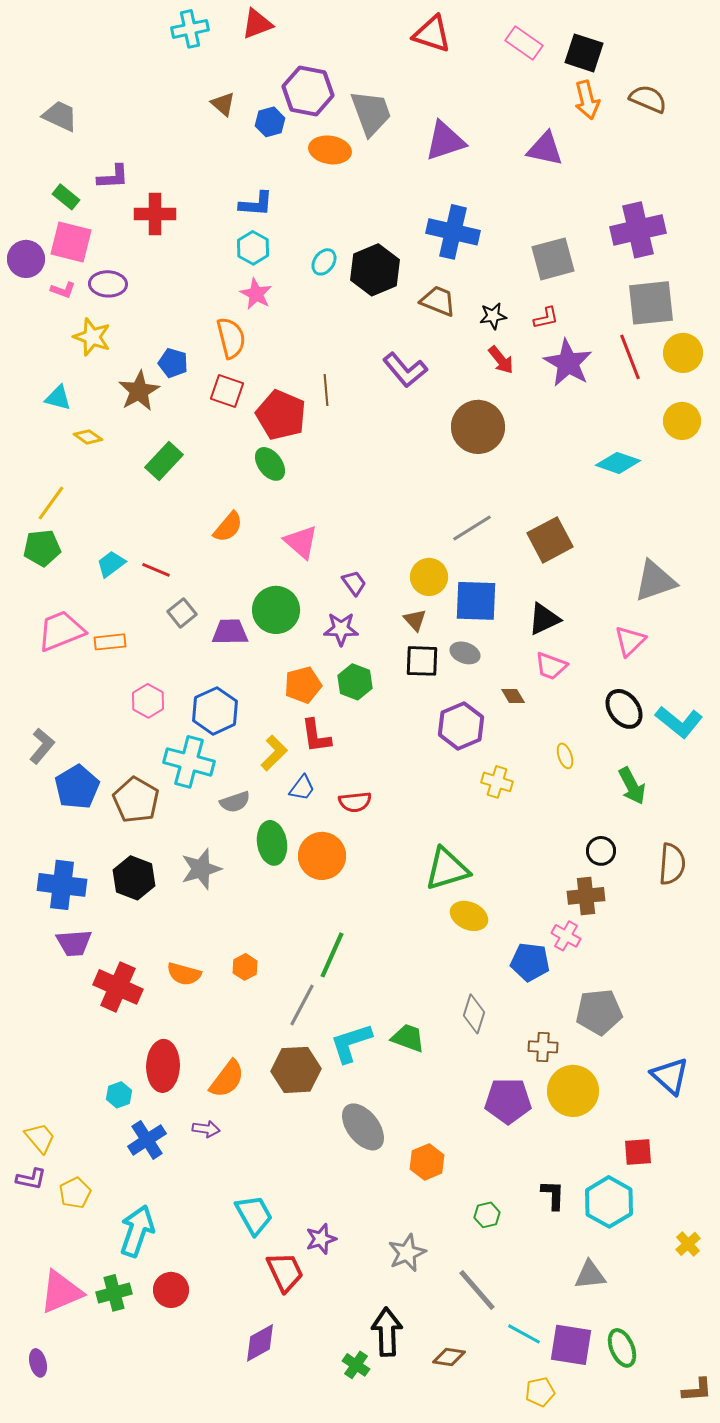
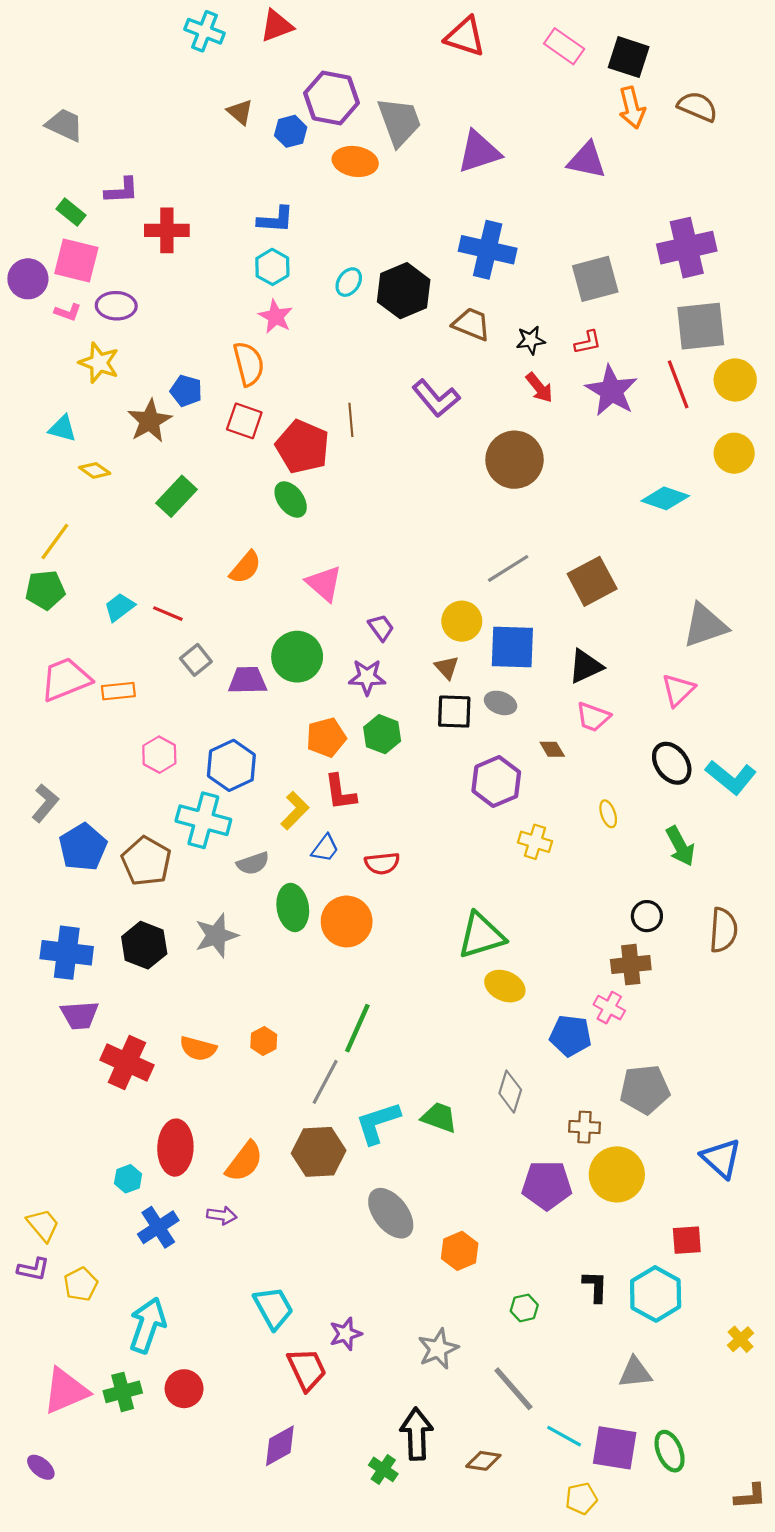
cyan cross: (190, 29) -> (204, 31), turned 33
purple ellipse: (38, 1363) -> (41, 1467), turned -36

